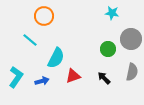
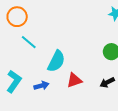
orange circle: (44, 16) -> (17, 17), moved
black arrow: (104, 78) -> (107, 82), turned -72

